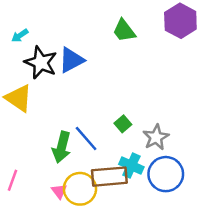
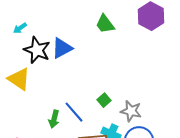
gray star: (156, 137) -> (131, 111), turned -30
green arrow: (62, 147) -> (54, 119), size x0.7

